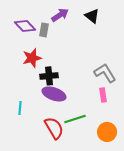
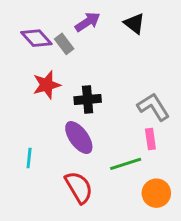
gray rectangle: (44, 30) -> (64, 44), turned -48
black cross: (49, 76) -> (88, 99), moved
purple ellipse: (54, 94) -> (79, 138), turned 35
green line: (75, 119) -> (126, 164), moved

